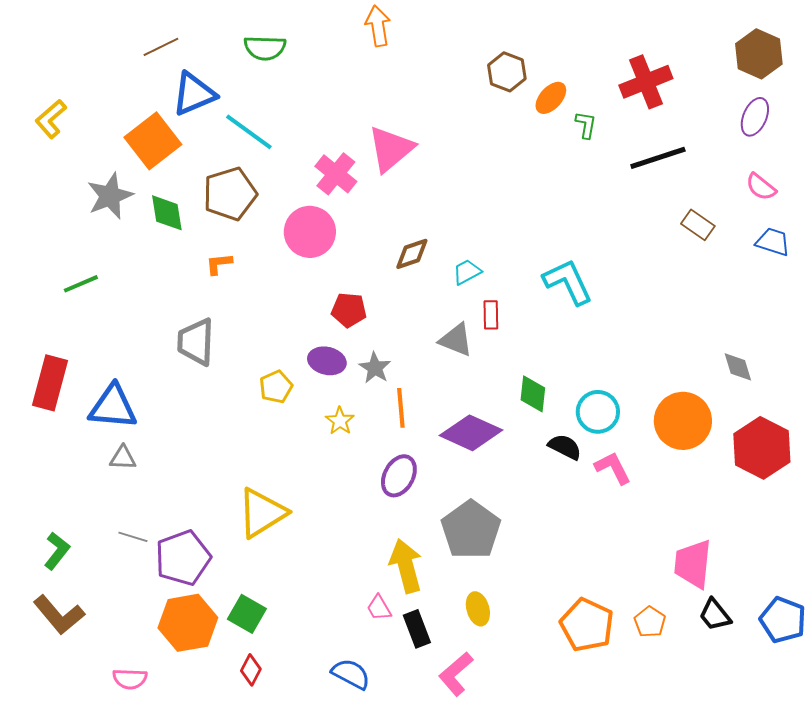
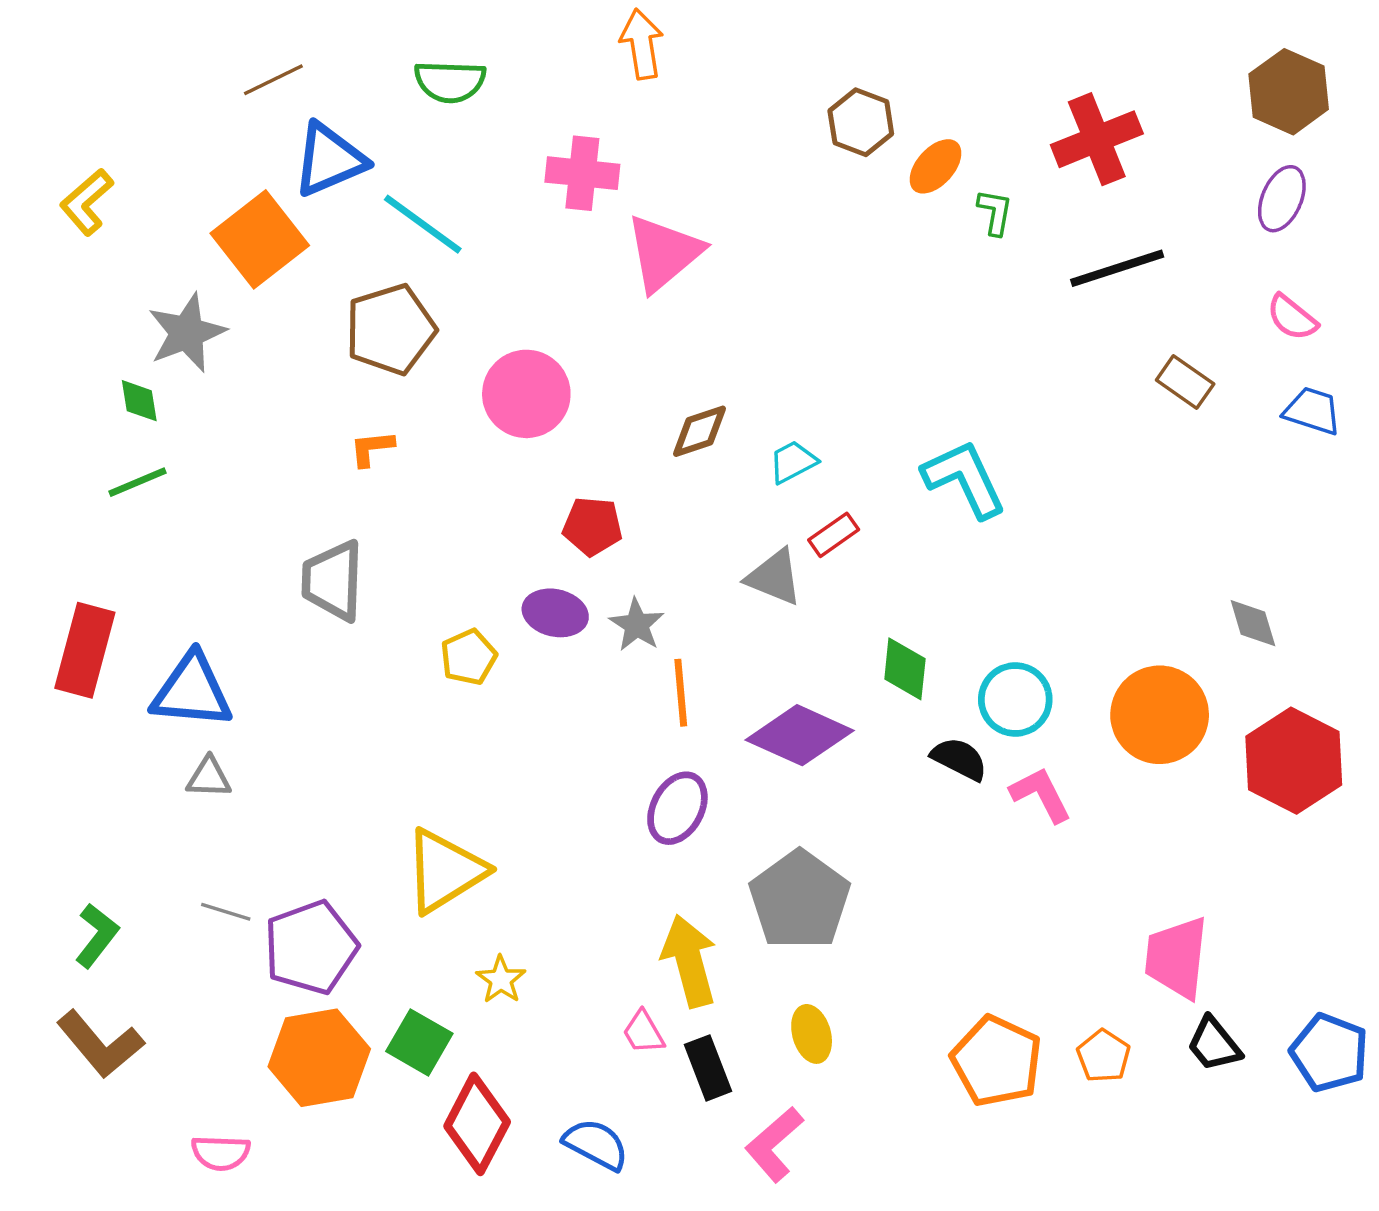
pink cross: (336, 174) -> (582, 173), moved, turned -33
green diamond: (167, 213) -> (139, 401), moved, size x0.7
red rectangle: (491, 315) -> (834, 535), turned 56
yellow star: (340, 421) -> (501, 980), moved
red diamond: (251, 670) -> (477, 1124), moved, size x1.8

